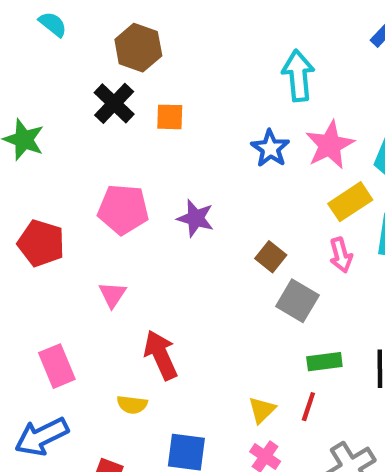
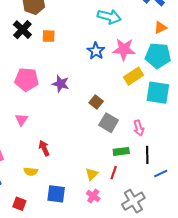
cyan arrow: (298, 76) -> (109, 17), turned 110
pink star: (330, 145) -> (124, 49), turned 30
pink arrow: (341, 255) -> (139, 128), moved
red arrow: (161, 355) -> (44, 148), size x0.7

